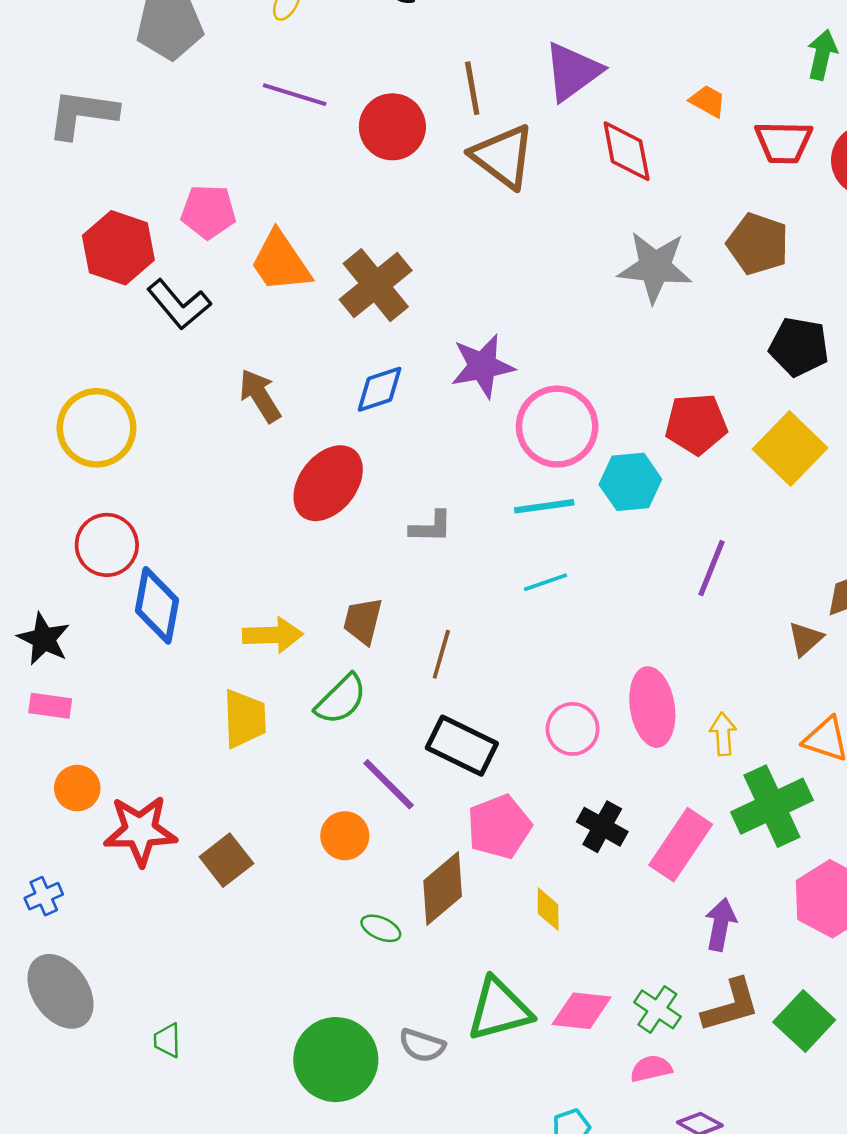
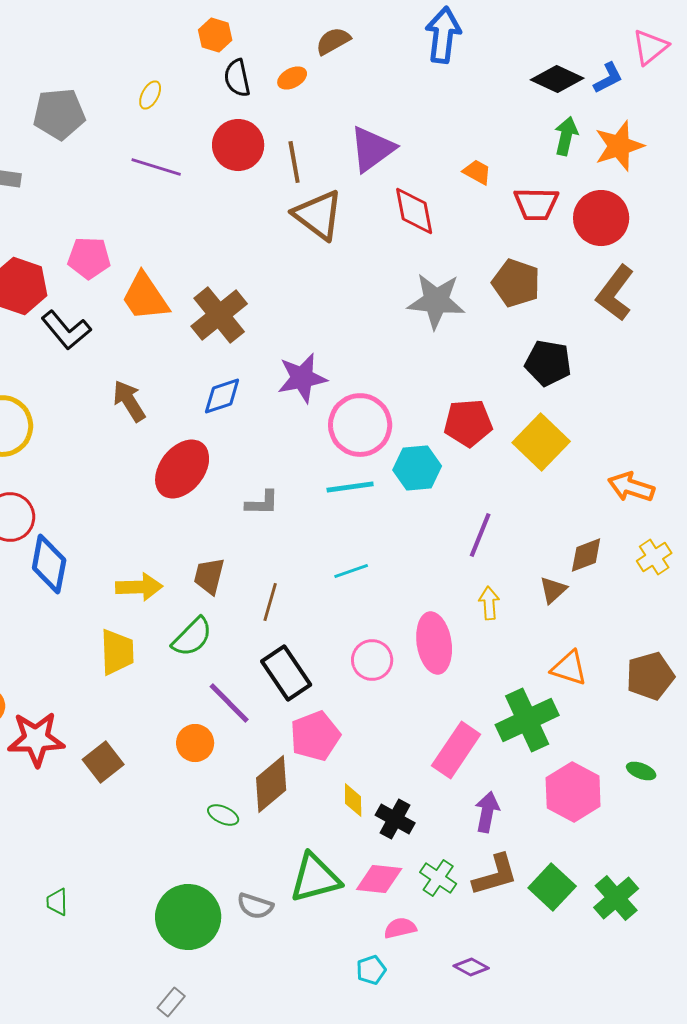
red circle: (392, 127) -> (238, 145), moved
cyan line: (546, 582) -> (351, 571), moved
yellow arrow: (723, 734) -> (489, 603), moved
black rectangle: (462, 746) -> (286, 673), turned 30
black cross: (602, 827) -> (395, 819), moved
pink semicircle: (651, 1069) -> (400, 928), moved

